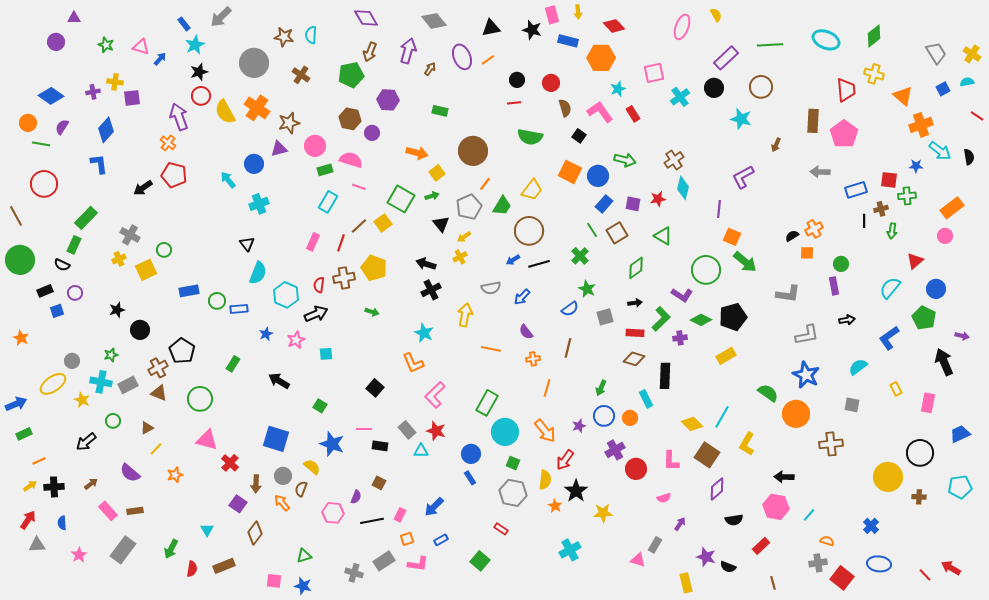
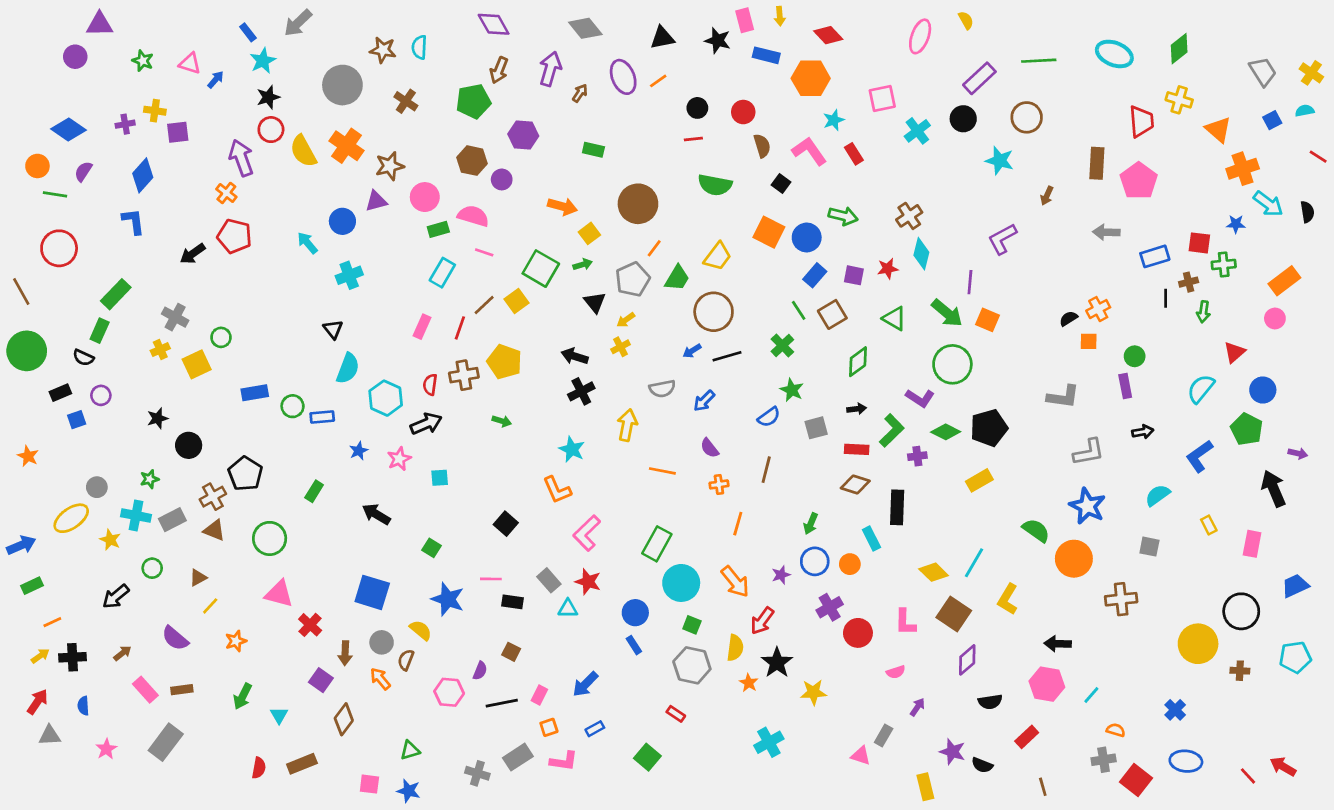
purple triangle: (74, 18) -> (100, 24), size x1.5
green arrow: (745, 262) -> (947, 313), moved
green arrow: (171, 549) -> (243, 696), moved

